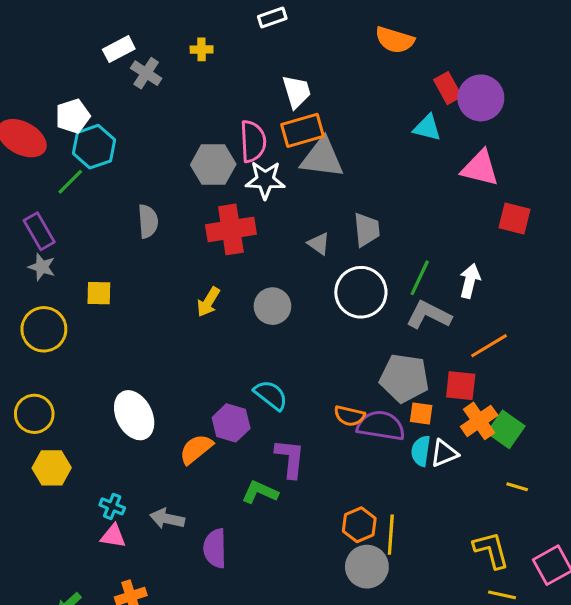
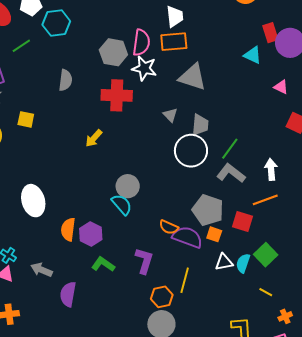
cyan hexagon: (94, 147) -> (56, 23), moved
gray triangle: (322, 158) -> (193, 77), moved
pink triangle: (480, 168) -> (281, 87), size x0.6
gray trapezoid: (367, 230) -> (200, 125), moved
white arrow: (470, 281) -> (271, 169), moved, turned -30
gray circle: (272, 306) -> (128, 186), moved
orange cross: (479, 421) -> (285, 316), moved, size x0.6
purple hexagon: (231, 423) -> (91, 234), moved
orange semicircle: (196, 449) -> (68, 229), turned -55
cyan semicircle: (421, 451) -> (243, 263), moved
purple L-shape: (290, 458) -> (144, 261), moved
yellow line: (391, 535) -> (185, 280), moved

